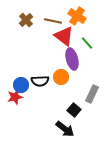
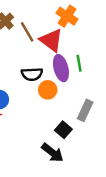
brown line: (53, 21) -> (27, 32), moved, turned 48
green line: (87, 43) -> (79, 63), moved, turned 32
black semicircle: (40, 81) -> (32, 74), moved

